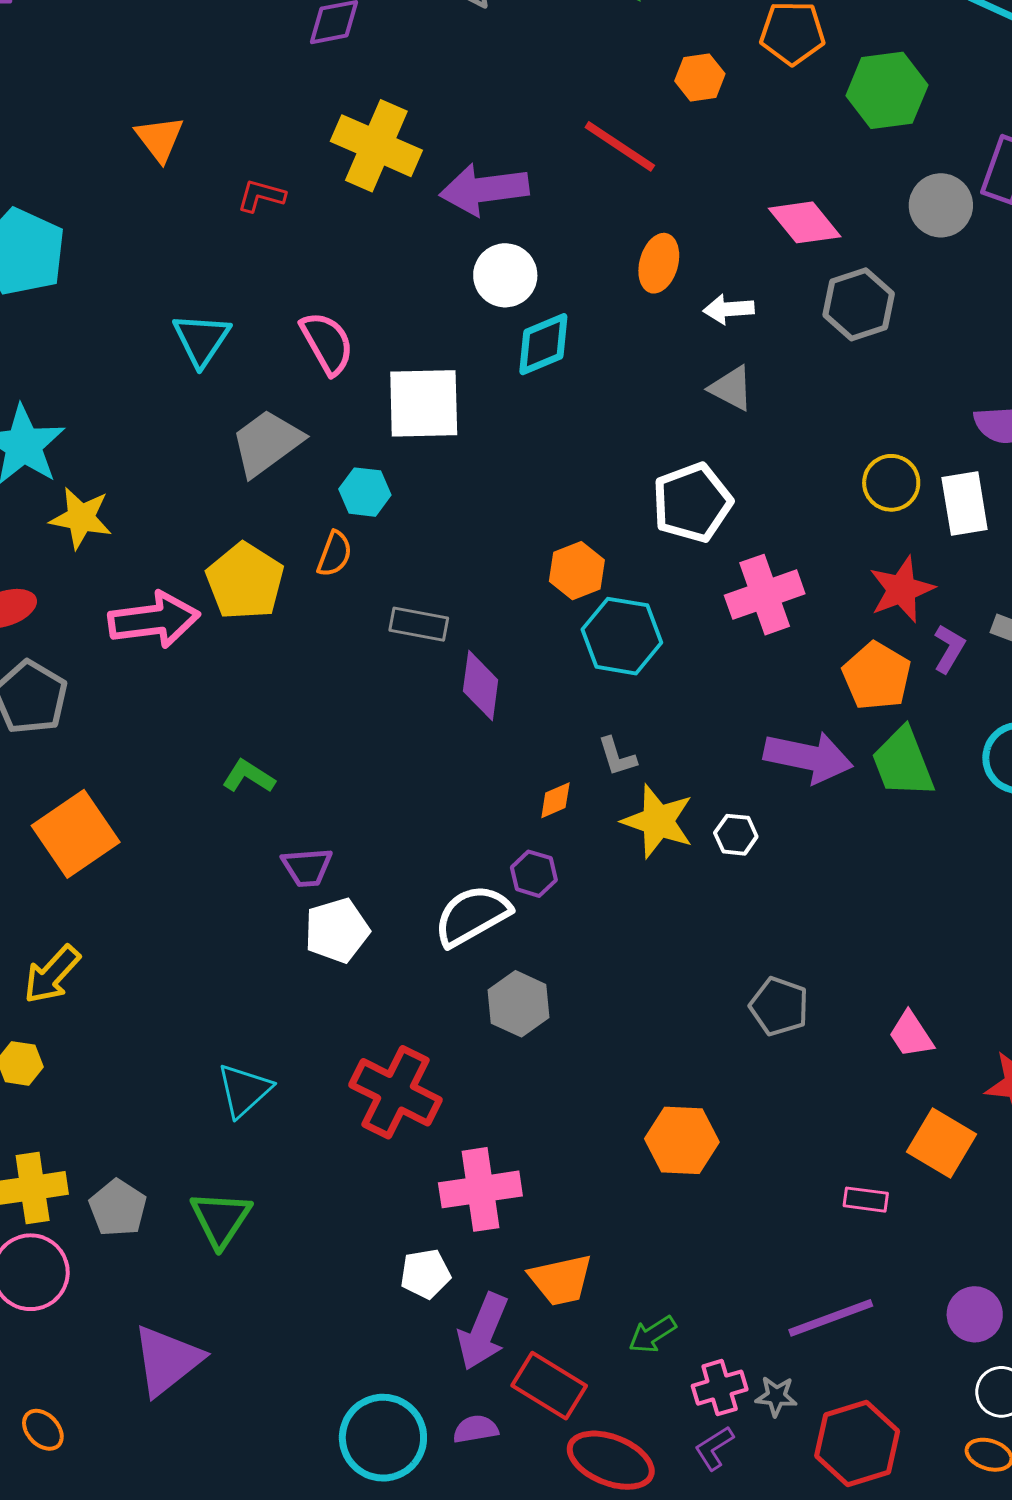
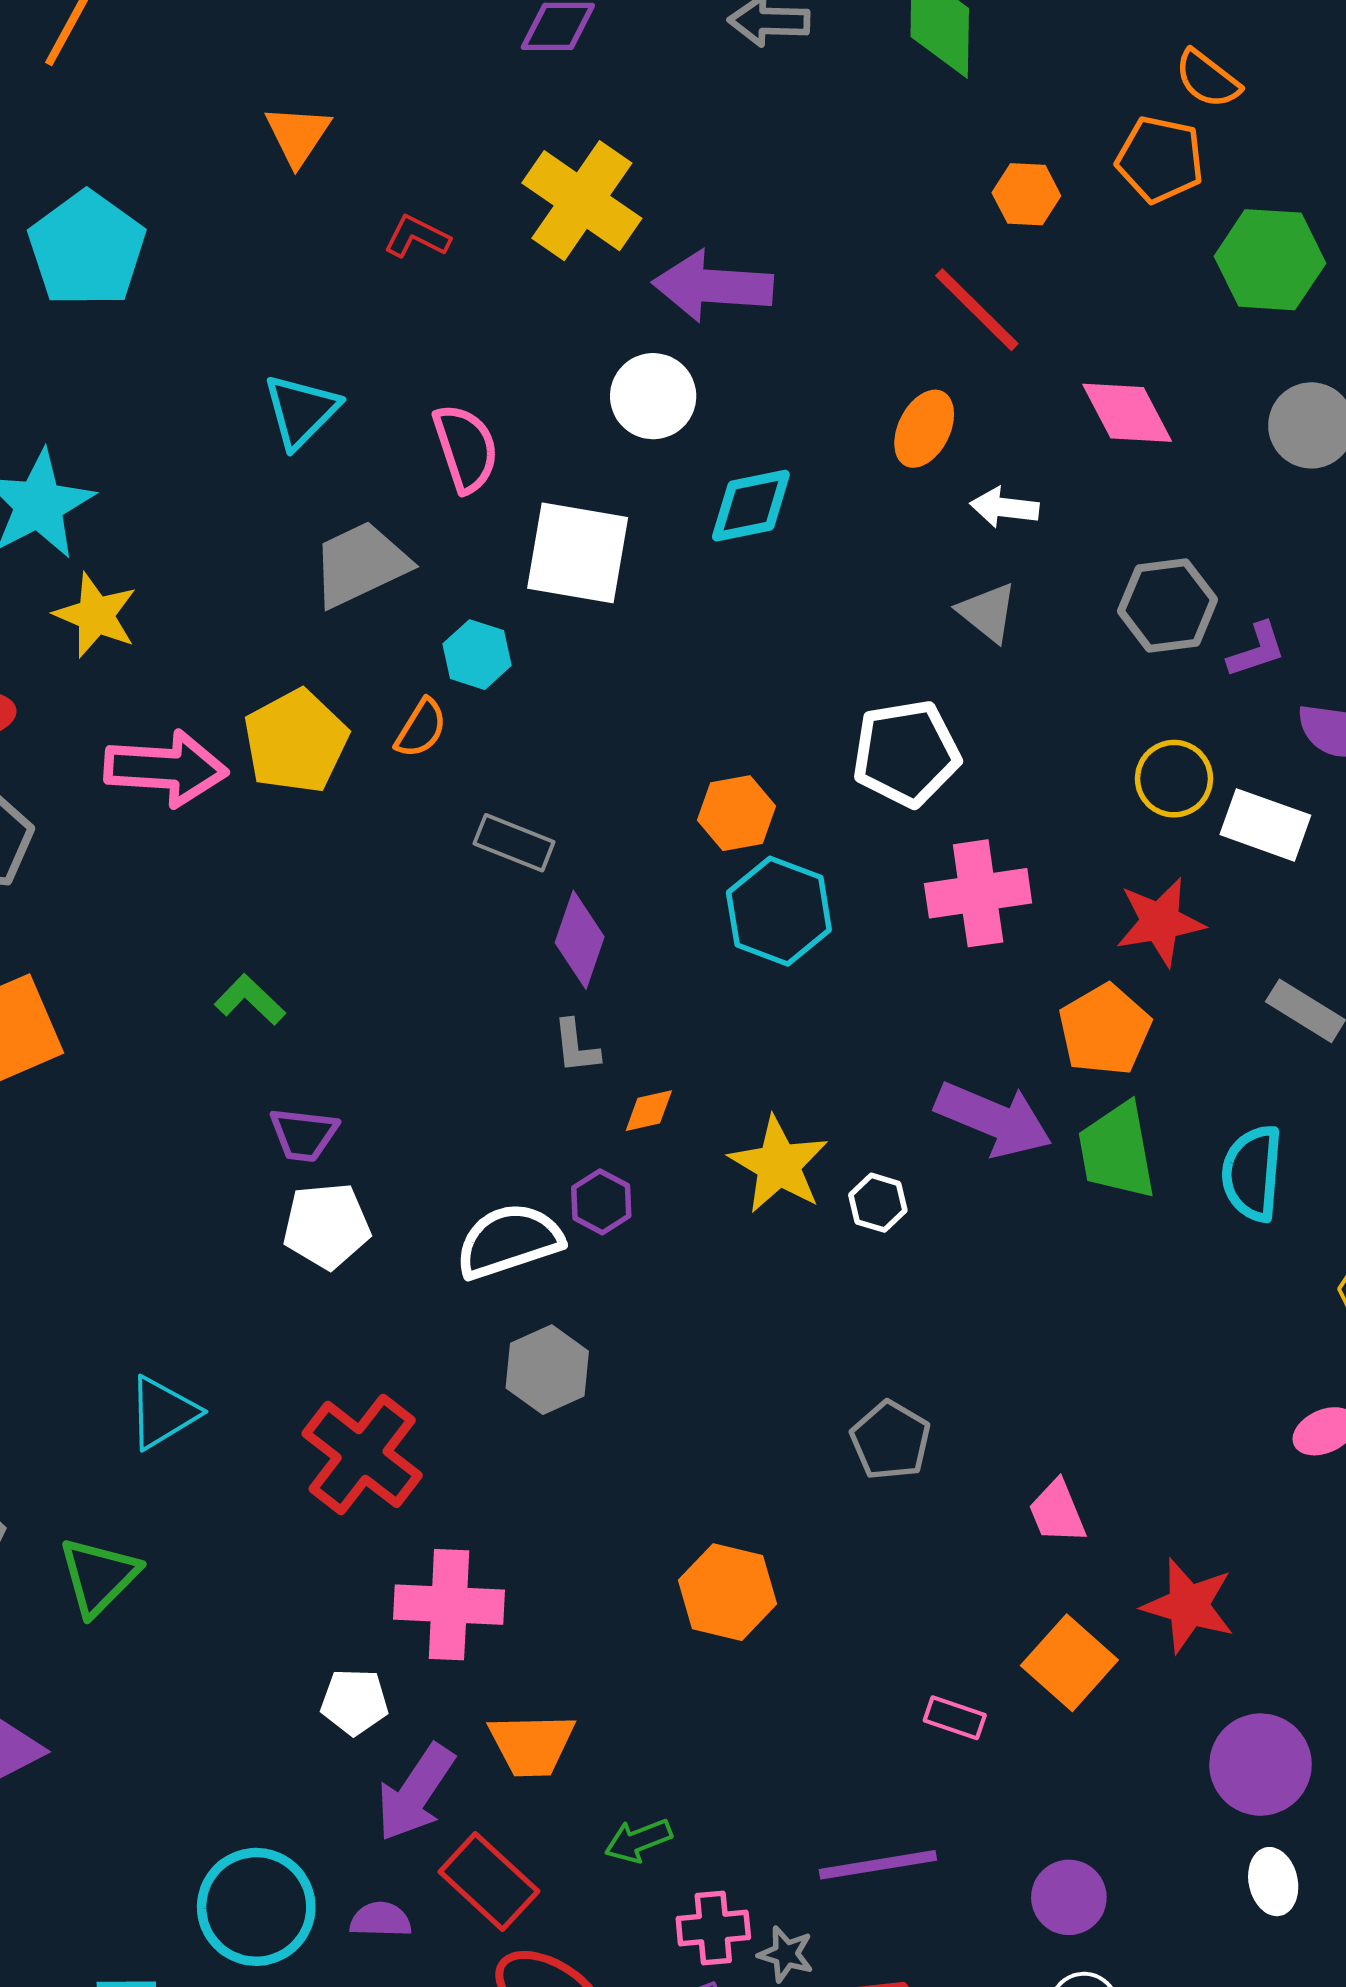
red line: (620, 146) -> (977, 310), moved
white circle: (505, 275) -> (653, 396), moved
gray hexagon: (859, 304) -> (1168, 605), moved
white rectangle: (965, 503) -> (1265, 825), turned -72
purple L-shape: (949, 649) -> (1257, 650), moved, turned 30
gray L-shape: (617, 757) -> (576, 1046), moved

